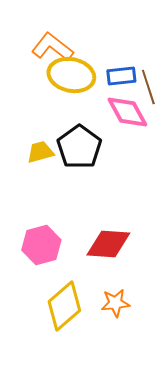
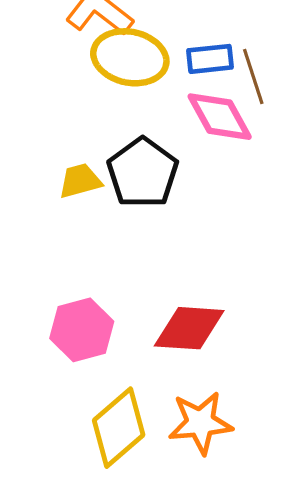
orange star: (115, 303) -> (200, 423), size x1.4

